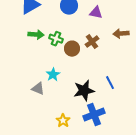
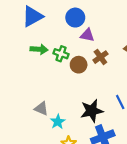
purple triangle: (96, 13) -> (87, 35), moved
cyan star: (53, 75) -> (58, 122), moved

